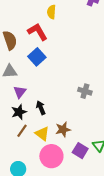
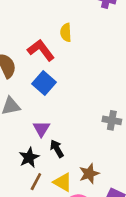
yellow semicircle: (51, 12) -> (66, 32), moved
purple triangle: (20, 92) -> (41, 129), moved

